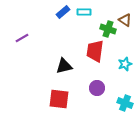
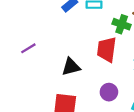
purple line: (22, 38) -> (28, 48), moved

